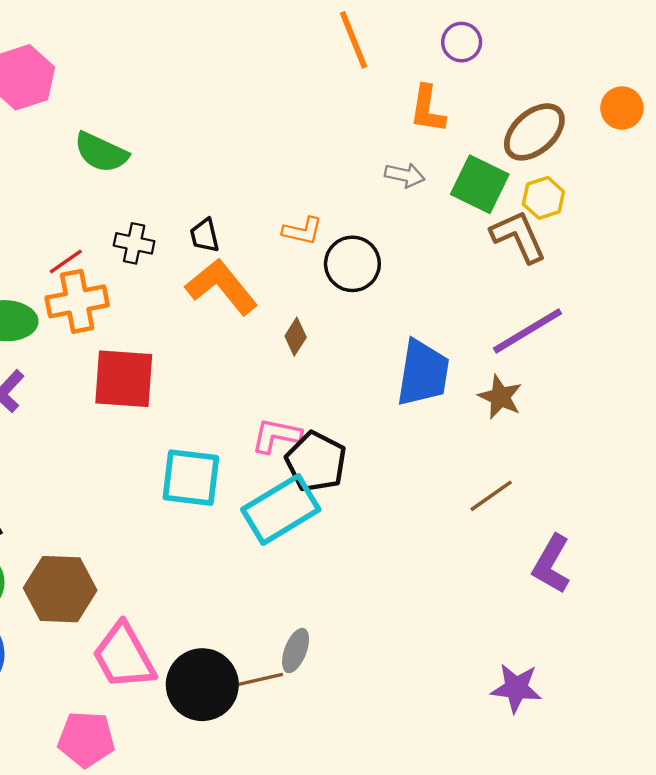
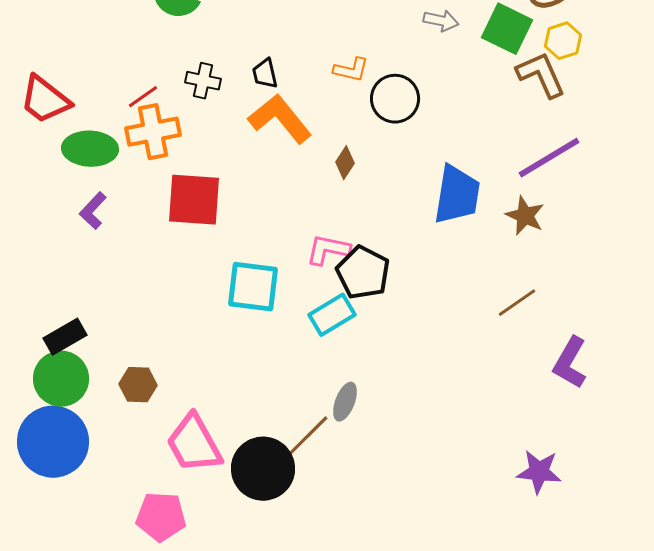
cyan rectangle: (281, 510) -> (332, 315), size x0.7
brown hexagon: (60, 589) -> (138, 385), size x0.6
gray ellipse: (296, 651) -> (345, 402), moved
brown line: (252, 681) -> (307, 437), moved, turned -32

